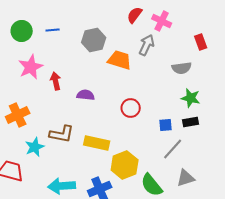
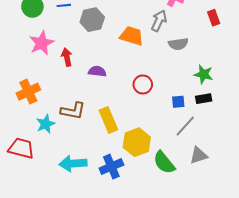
gray hexagon: (94, 40) -> (92, 20), moved
gray semicircle: (182, 68) -> (178, 44), moved
yellow rectangle: (97, 143) -> (108, 120), turned 55

